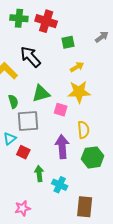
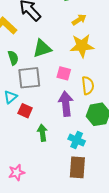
pink square: (61, 110) -> (64, 73), moved
cyan cross: (60, 185) -> (77, 140), moved
brown rectangle: (85, 207) -> (77, 167), moved
pink star: (23, 208) -> (17, 172), moved

